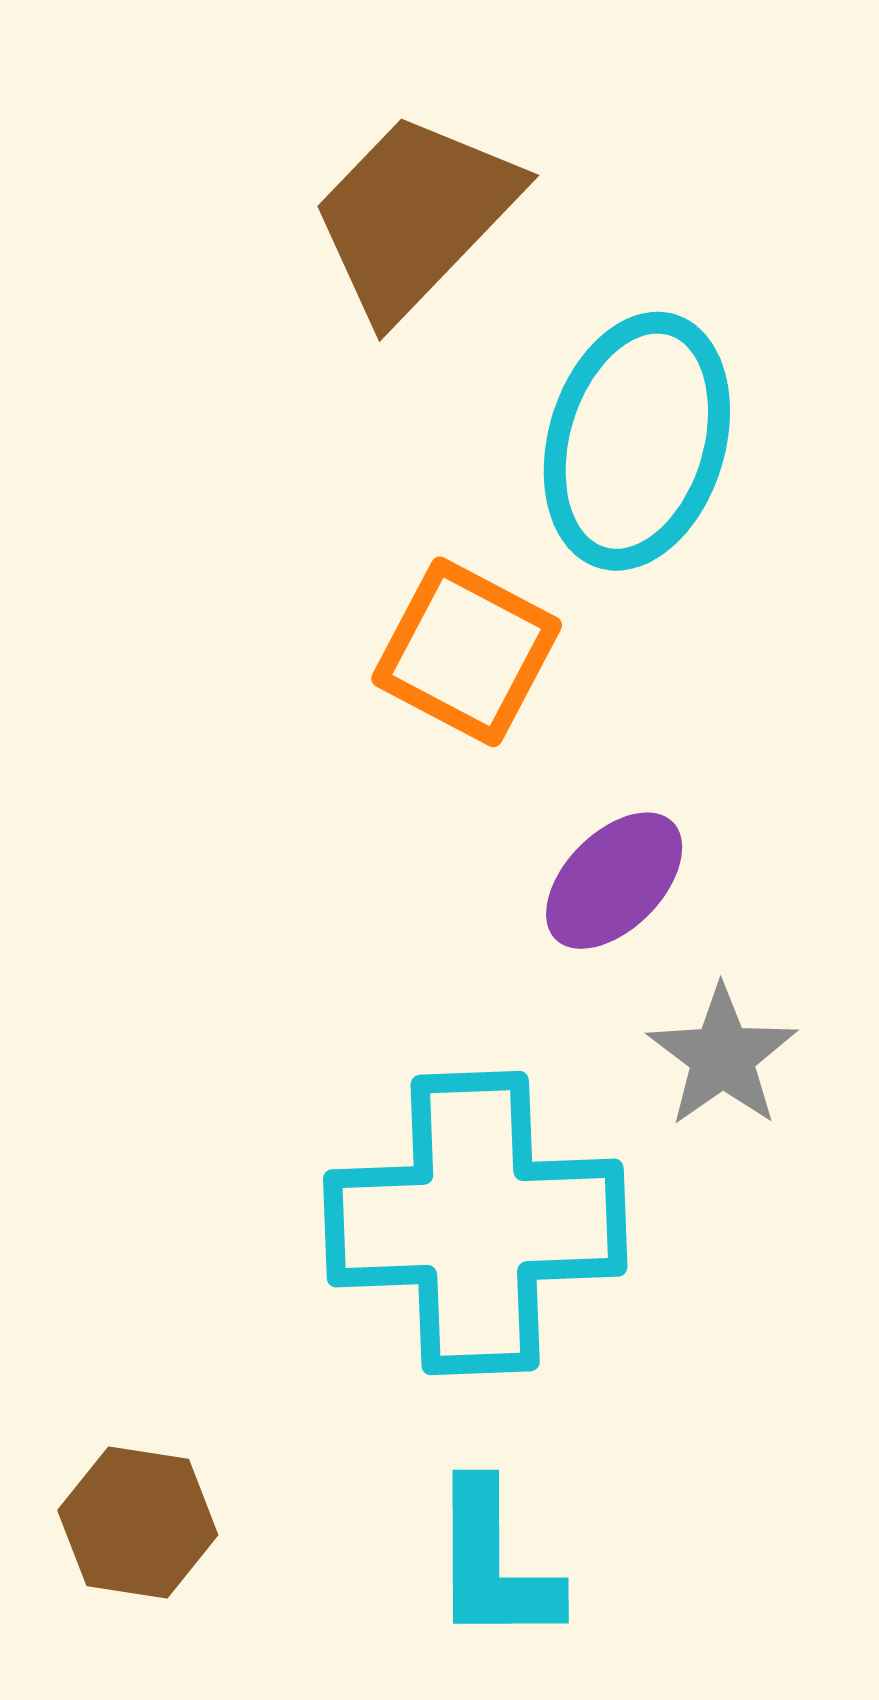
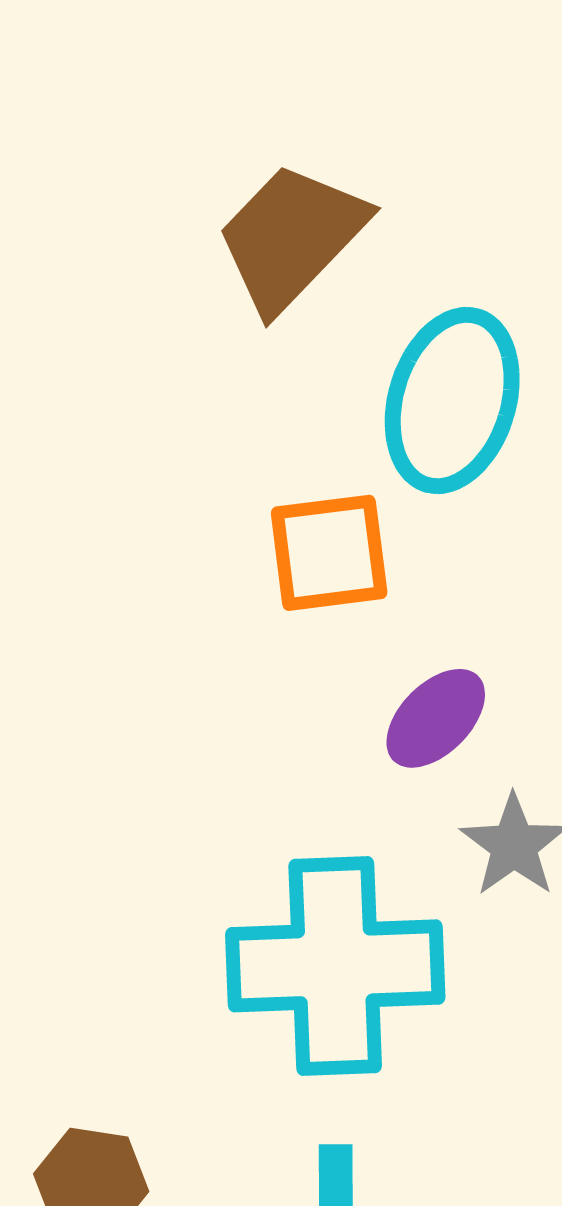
orange square: (467, 652) -> (329, 553), turned -35

